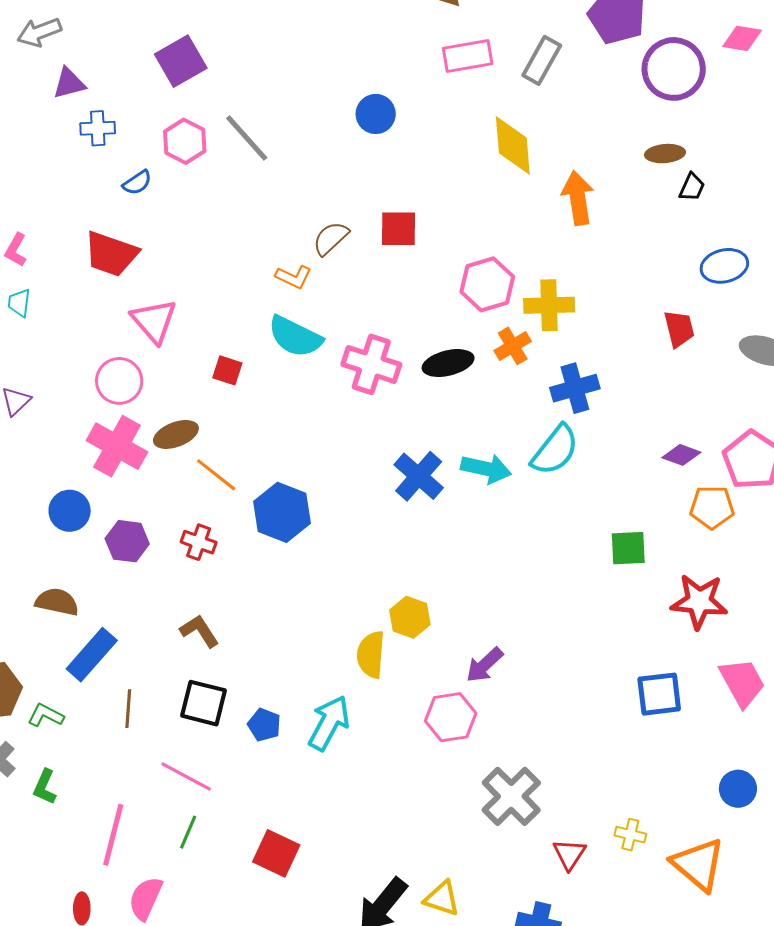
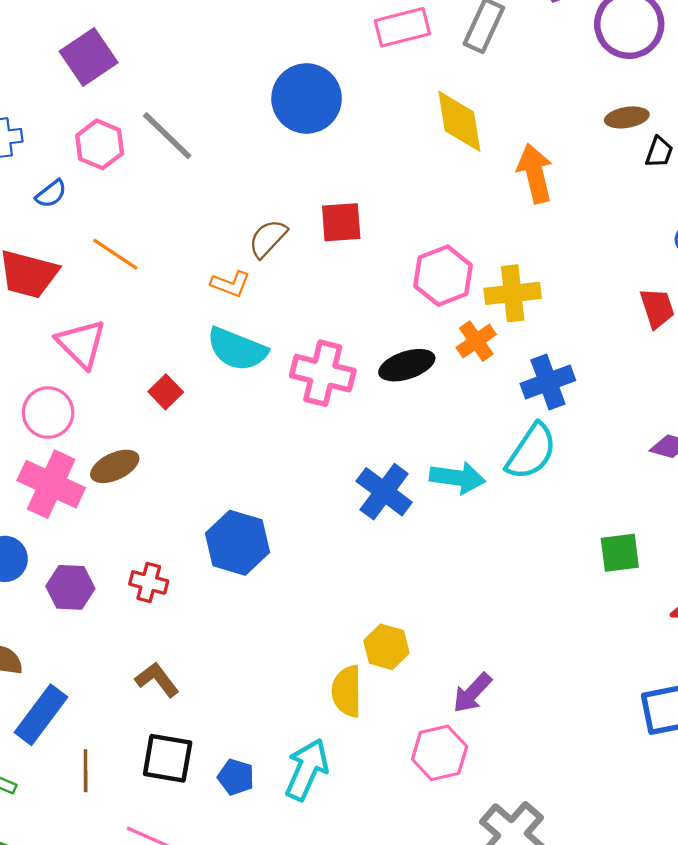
blue circle: (376, 114) -> (307, 98), size x1.6
red square: (227, 370) -> (166, 392), turned 32
orange line: (216, 475) -> (115, 254), moved

